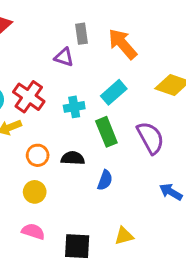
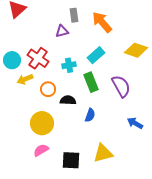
purple triangle: (64, 57) -> (62, 31), turned -32
orange circle: (38, 155) -> (48, 89), moved
yellow circle: (35, 192) -> (42, 123), size x1.5
pink semicircle: (33, 231) -> (41, 150), turned -49
yellow triangle: (124, 236) -> (103, 153), size x1.5

